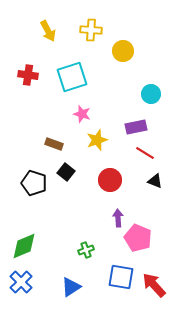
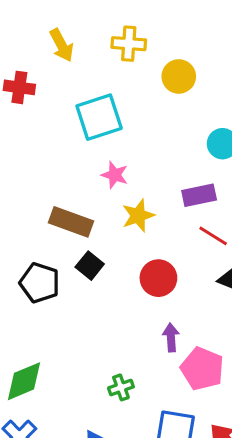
red cross: (28, 75) -> (19, 87), moved
brown rectangle: (54, 144) -> (71, 222), size x1.5

